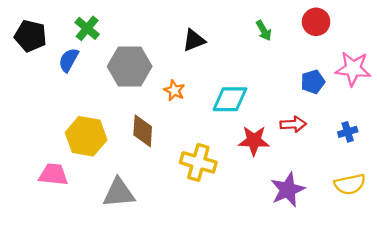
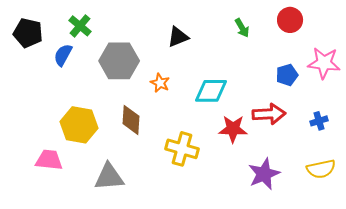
red arrow: (293, 124) -> (269, 114), size x1.4

